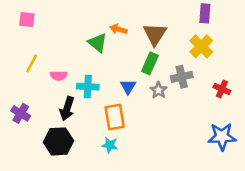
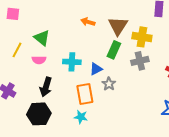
green triangle: (98, 43) -> (42, 38), moved
yellow cross: (201, 46) -> (142, 37), moved, turned -36
cyan cross: (88, 87) -> (72, 62), moved
blue triangle: (128, 87) -> (96, 69), turned 32
gray star: (159, 90) -> (109, 84), moved

